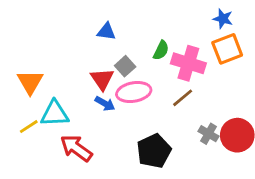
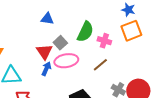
green semicircle: (161, 50) -> (85, 32), size x1.5
pink cross: (188, 63) -> (104, 41), size x0.6
blue arrow: (105, 104) -> (46, 69), turned -96

